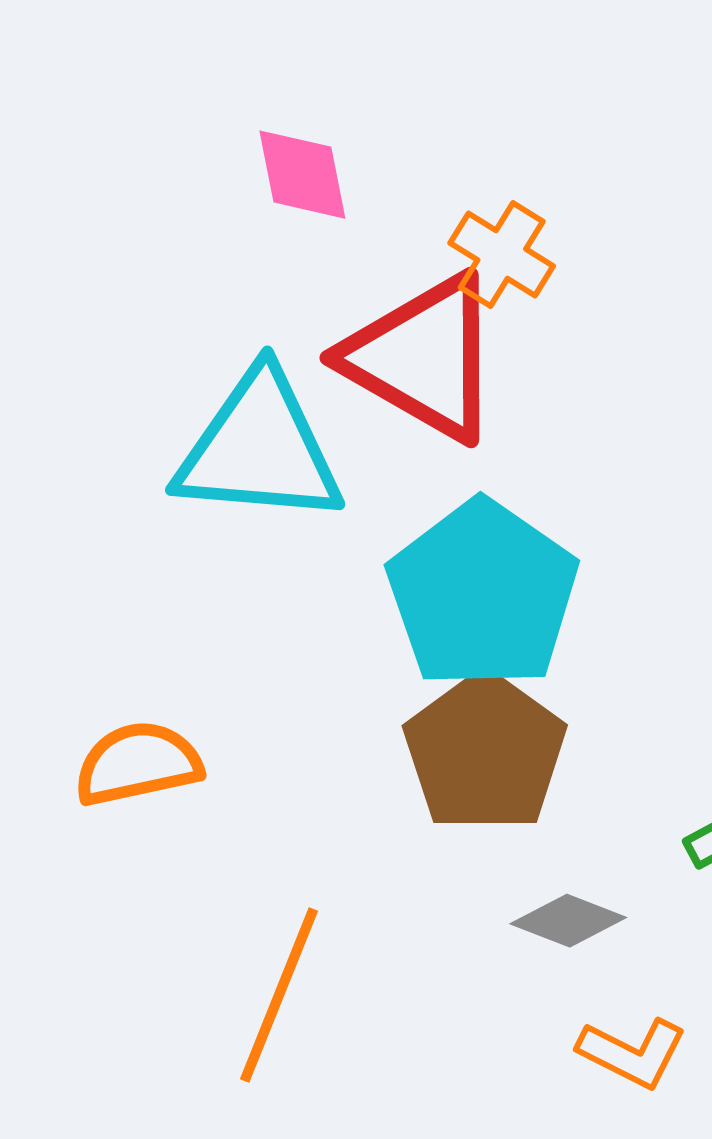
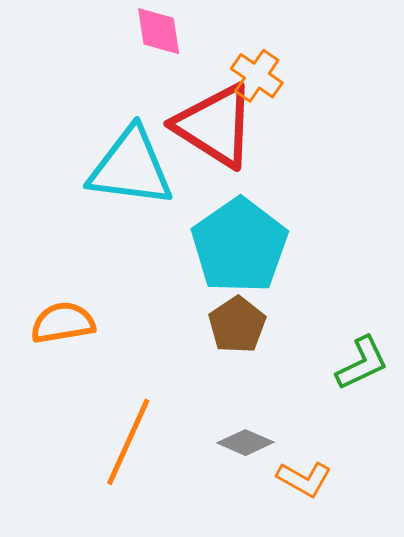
brown pentagon: (485, 752) -> (237, 325), size x0.7
gray diamond: (568, 921) -> (245, 443), moved

